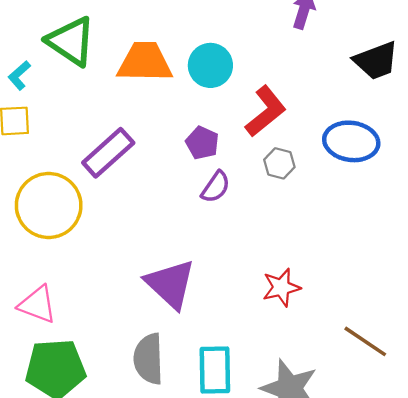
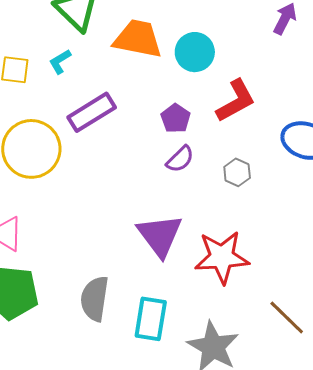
cyan L-shape: (19, 75) -> (60, 62), moved
gray hexagon: (279, 163) -> (237, 172), moved
purple triangle: (170, 284) -> (160, 235), moved
red star: (281, 287) -> (222, 257), size x1.6

